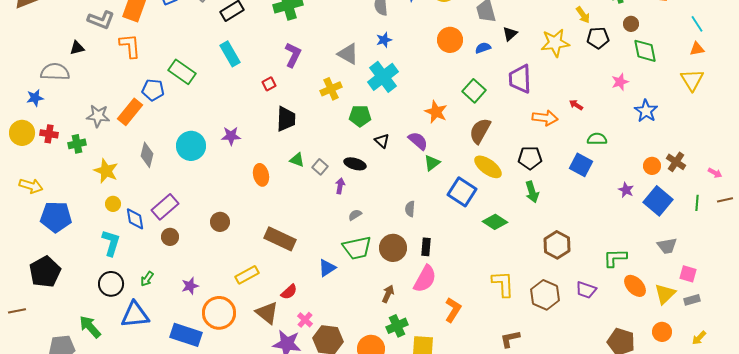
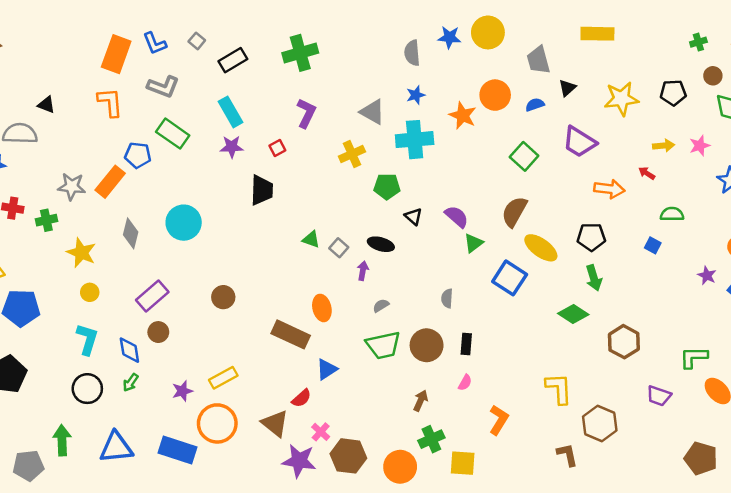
yellow arrow: (583, 15) -> (664, 146), moved, turned -60
gray L-shape: (101, 20) -> (163, 87), moved
black triangle: (77, 48) -> (46, 105), turned 35
cyan cross: (383, 77) -> (415, 140), turned 32
purple trapezoid: (520, 79) -> (579, 142), turned -56
orange star: (436, 112) -> (463, 115), moved
black trapezoid: (286, 119) -> (262, 190), moved
brown semicircle: (480, 131) -> (514, 212), moved
purple star: (231, 136) -> (232, 147), moved
blue square: (581, 165) -> (653, 245), size x0.6
orange ellipse: (261, 175) -> (322, 308), moved
blue diamond: (135, 219) -> (129, 350), moved
brown circle: (220, 222) -> (223, 297), moved
green diamond: (495, 222) -> (573, 314), moved
blue triangle: (327, 268) -> (327, 369), moved
yellow rectangle: (247, 275) -> (223, 378), moved
pink semicircle: (425, 279) -> (465, 383), size x0.5
brown hexagon: (545, 295) -> (600, 423), moved
blue triangle: (135, 315) -> (116, 448), moved
green arrow: (90, 327) -> (62, 440), turned 40
brown L-shape: (510, 339) -> (567, 455), turned 90

